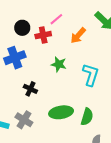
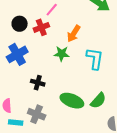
orange arrow: (78, 36) -> (74, 34), moved
green ellipse: (61, 112) -> (72, 101), turned 40
green semicircle: (87, 117) -> (98, 101), turned 36

